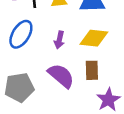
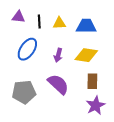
brown rectangle: (92, 70) -> (92, 81), moved

